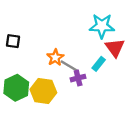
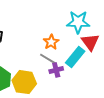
orange star: (55, 57) -> (51, 42), moved
cyan rectangle: (99, 64) -> (75, 57), size x1.5

